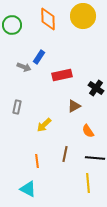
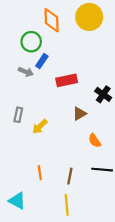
green circle: (12, 25) -> (31, 42), moved
yellow arrow: (44, 125) -> (40, 127), moved
brown line: (65, 154) -> (70, 176), moved
yellow line: (88, 183) -> (67, 205), moved
cyan triangle: (28, 189) -> (17, 201), moved

